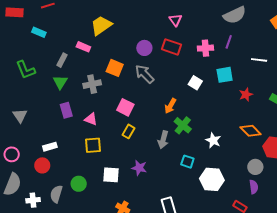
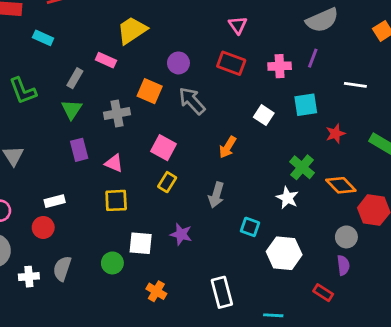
purple circle: (144, 48) -> (178, 63), moved
green cross: (183, 125) -> (302, 167), moved
green circle: (79, 184) -> (112, 263), moved

